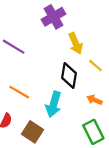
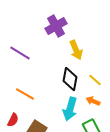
yellow line: (96, 66) -> (95, 80), moved
cyan arrow: (54, 104) -> (70, 109), moved

